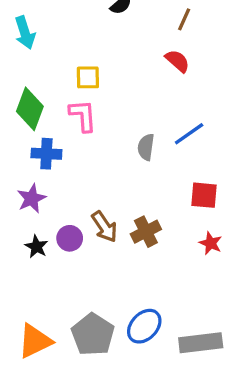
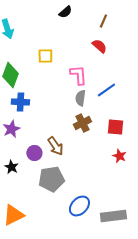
pink L-shape: (83, 116) -> (78, 75), moved
brown cross: (146, 232) -> (82, 123), moved
black star: (36, 247) -> (11, 167), moved
gray pentagon: (93, 334) -> (51, 179), moved, turned 30

